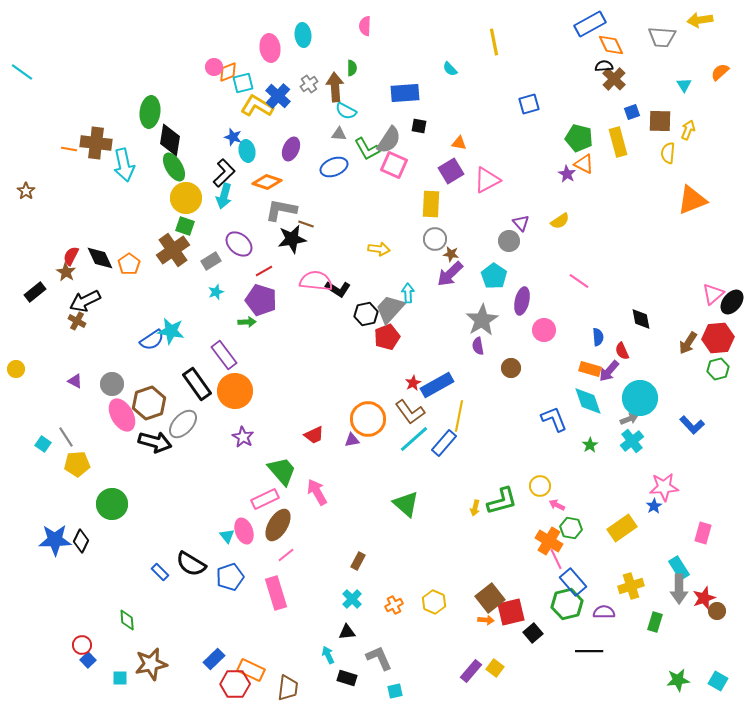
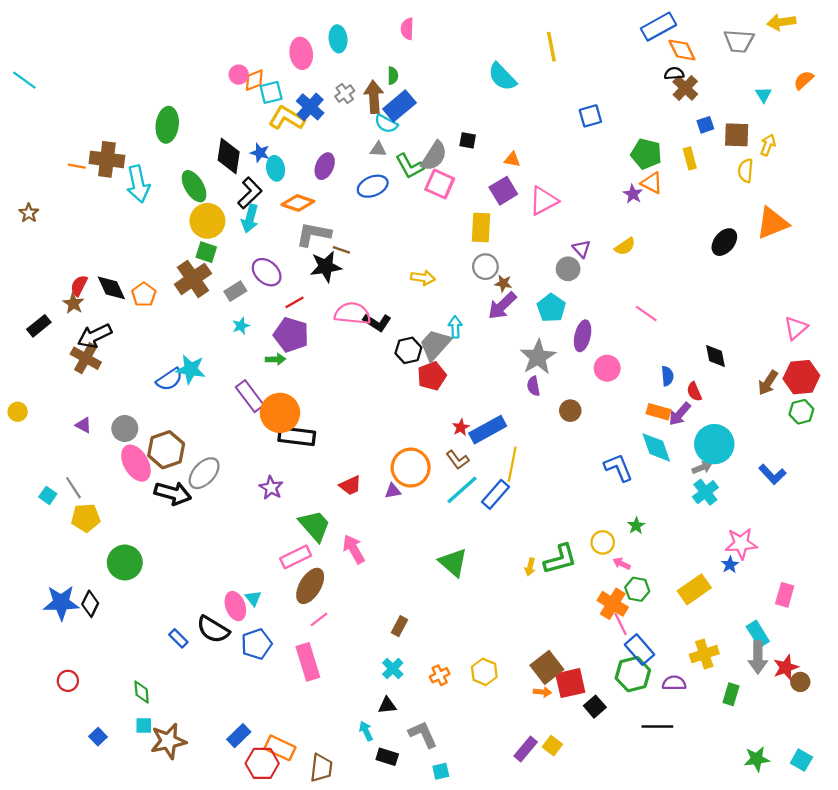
cyan semicircle: (450, 69) -> (502, 77), size x1.8
blue rectangle: (405, 93) -> (399, 106), moved, turned -36
black diamond: (170, 140) -> (229, 156), moved
yellow rectangle: (618, 142) -> (690, 158), size x0.7
black ellipse: (732, 302) -> (724, 242), moved
brown cross: (77, 321) -> (86, 358), size x1.5
black rectangle: (197, 384) -> (297, 436), moved, turned -48
orange circle: (235, 391) -> (280, 413), moved
brown L-shape: (410, 412) -> (458, 460), size x0.7
green star: (590, 445) -> (636, 526), moved
pink ellipse: (244, 531) -> (235, 606), moved
red circle: (82, 645) -> (68, 681), moved
cyan square: (120, 678) -> (144, 725), moved

